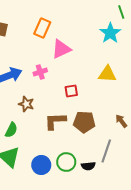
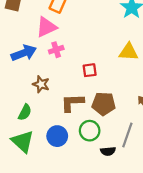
pink triangle: (61, 49) -> (46, 27), moved
green circle: (66, 162) -> (90, 131), moved
blue circle: (41, 165) -> (57, 136), moved

